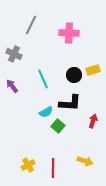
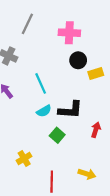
black circle: (74, 75) -> (78, 60), moved
cyan semicircle: (46, 112) -> (44, 111), moved
yellow cross: (28, 165) -> (24, 158), moved

